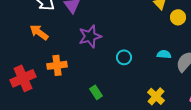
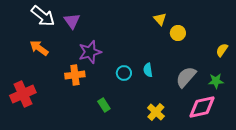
cyan semicircle: (164, 54) -> (148, 70), moved, turned -104
orange cross: (57, 65) -> (75, 75), moved
green rectangle: (96, 92) -> (104, 105), moved

